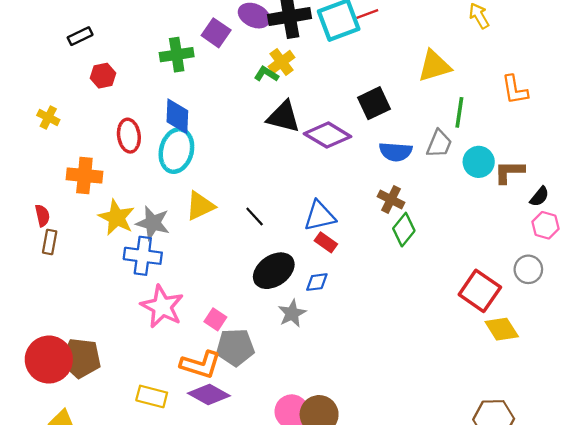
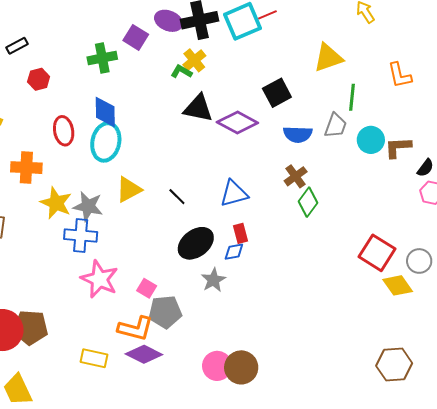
brown cross: (391, 200) -> (296, 176), turned 30
red rectangle: (326, 242) -> (241, 233), moved, turned 42
gray circle: (528, 269) -> (419, 261), moved

